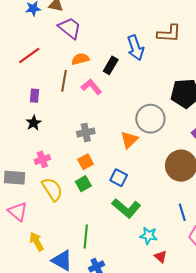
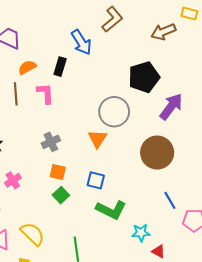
brown L-shape: (169, 33) -> (112, 19), turned -30
pink L-shape: (91, 87) -> (45, 93), turned 50
orange square: (86, 162) -> (58, 172), turned -35
yellow semicircle: (52, 189) -> (32, 234), moved

